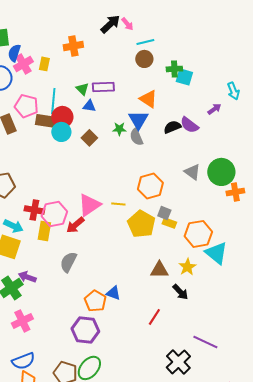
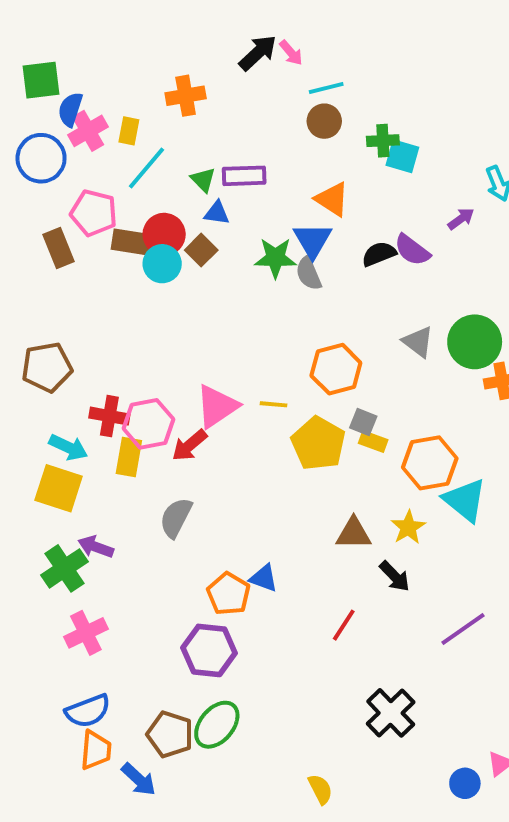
cyan line: (53, 101) -> (147, 168), moved, turned 35
green star: (119, 129) -> (275, 258), size x1.5
brown square: (89, 138) -> (201, 250), moved
purple line: (205, 342) -> (463, 629), moved, turned -60

